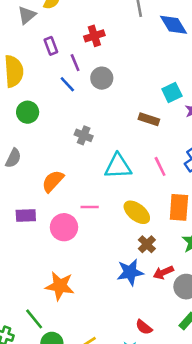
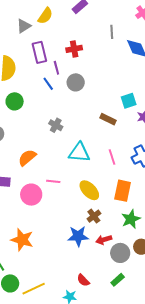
purple rectangle: (51, 46) -> (39, 52), size x1.5

